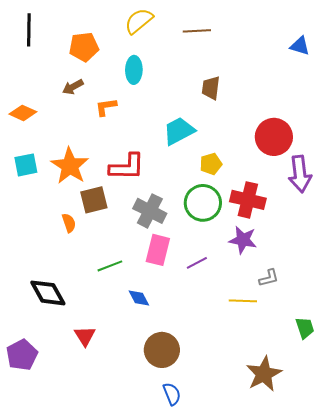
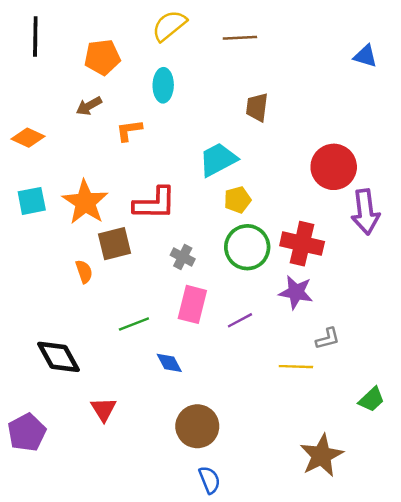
yellow pentagon: (211, 164) -> (237, 200), moved
gray cross: (150, 211) -> (183, 257), size x0.6
green trapezoid: (305, 328) -> (371, 399), turned 65

